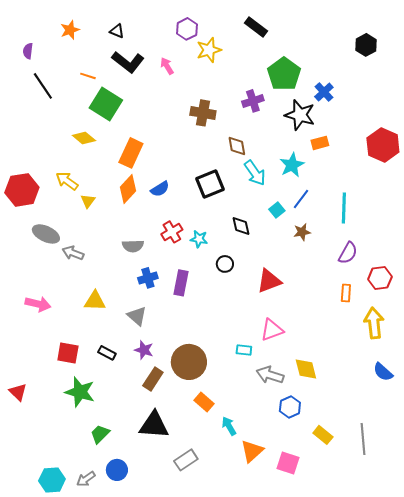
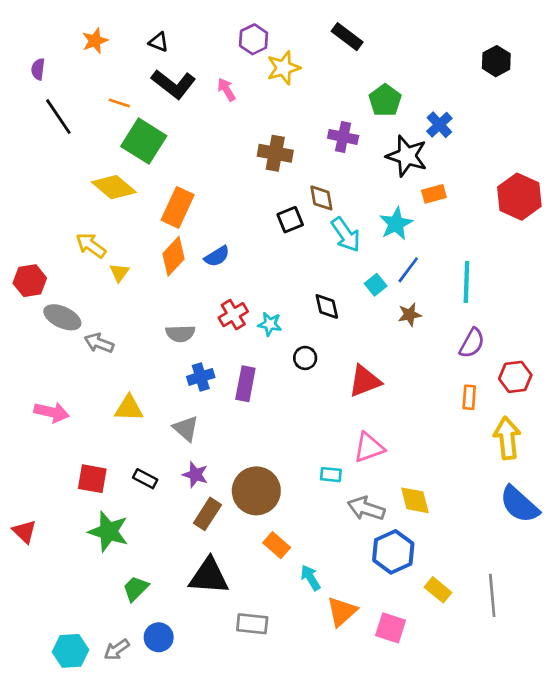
green pentagon: (284, 74) -> (385, 100), size x0.7
purple cross: (253, 101) -> (343, 137), turned 30
yellow diamond: (84, 138) -> (114, 187), size x1.4
black square: (210, 184) -> (290, 220), moved, size x0.7
red hexagon: (22, 190) -> (30, 281), moved, size x0.7
blue semicircle: (383, 372) -> (519, 504), size x1.5
blue hexagon: (290, 407) -> (393, 552), size x1.4
gray rectangle: (186, 460) -> (252, 624), turned 40

